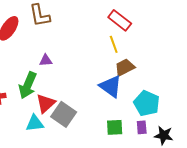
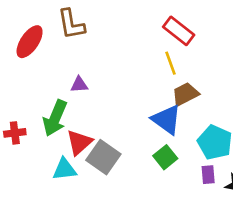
green square: (115, 127) -> (165, 157), moved, turned -36

